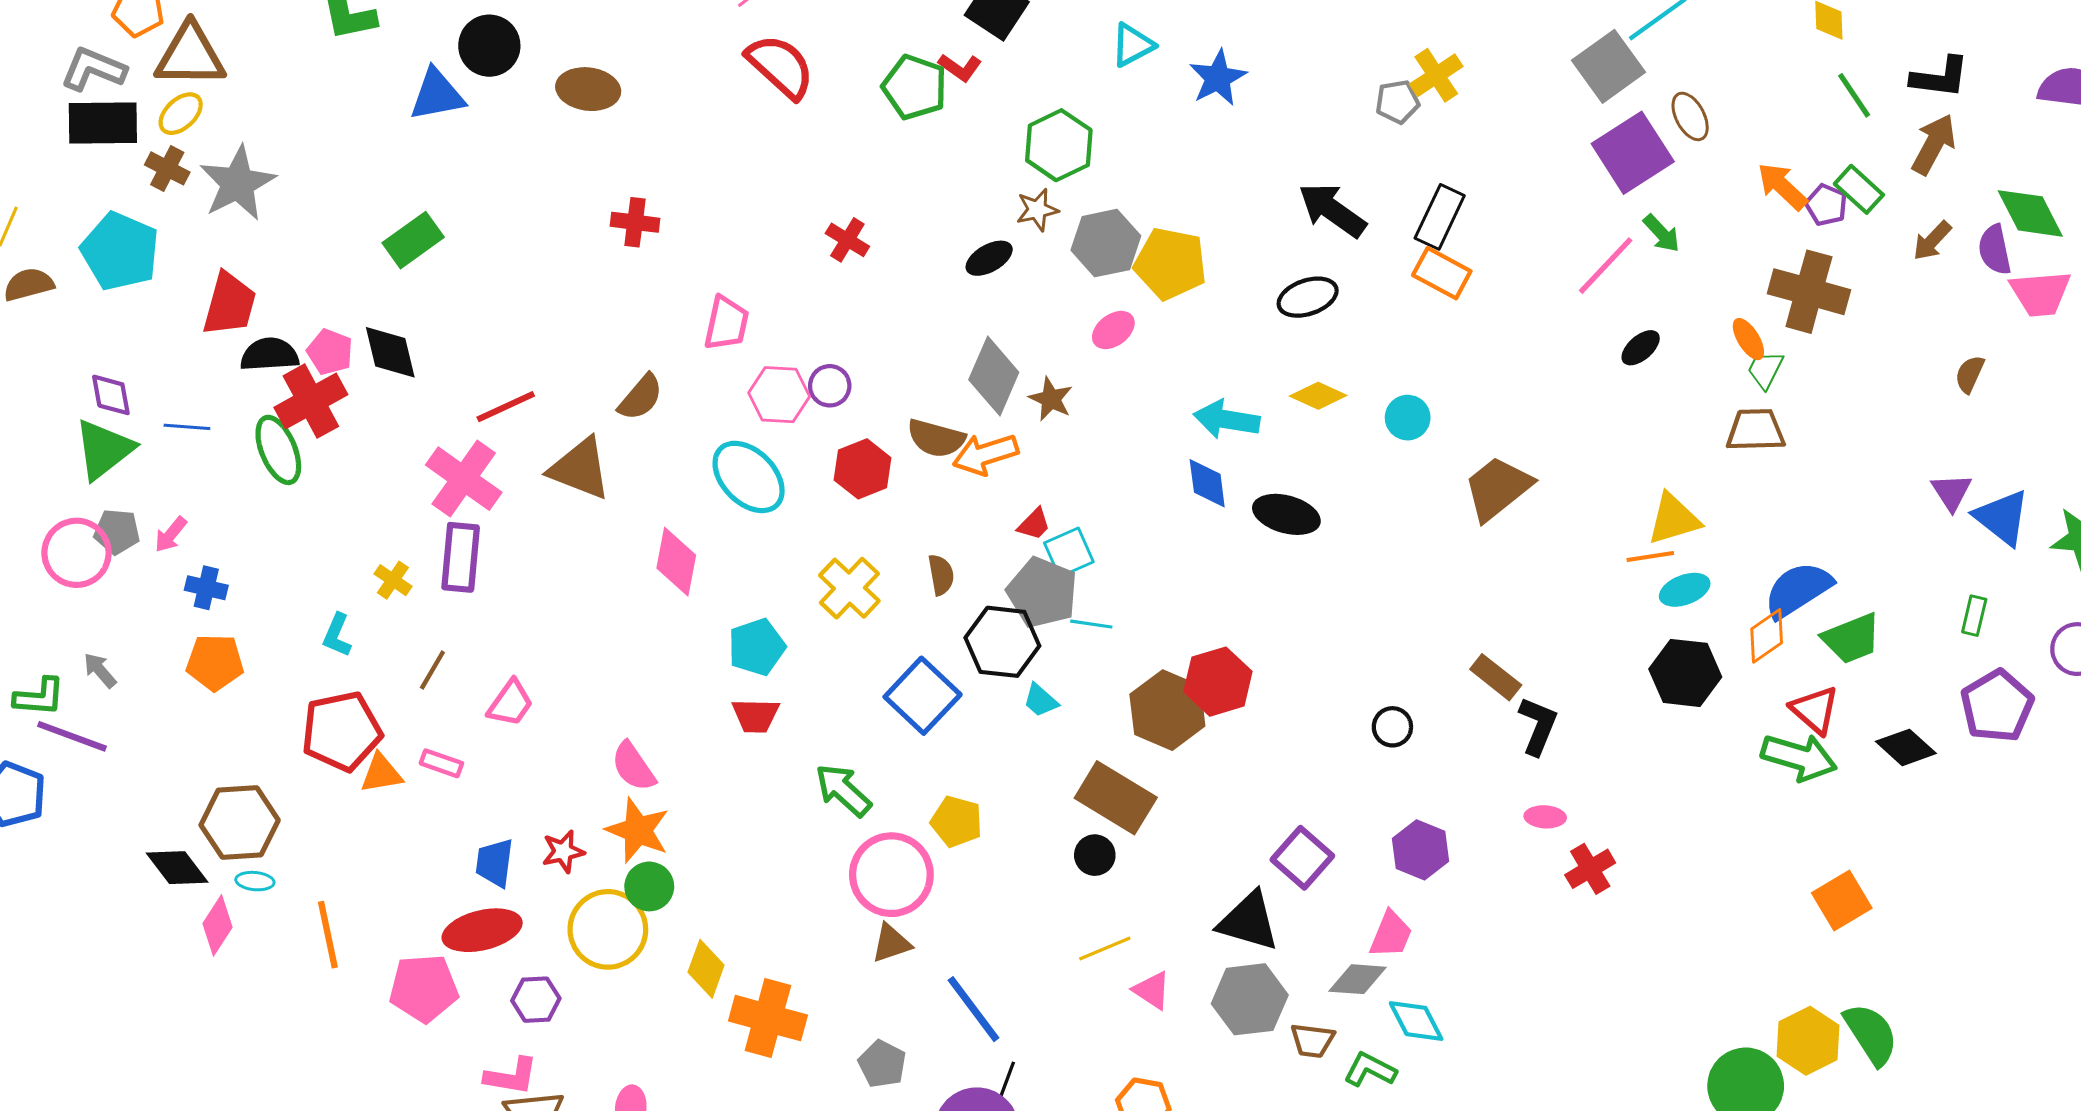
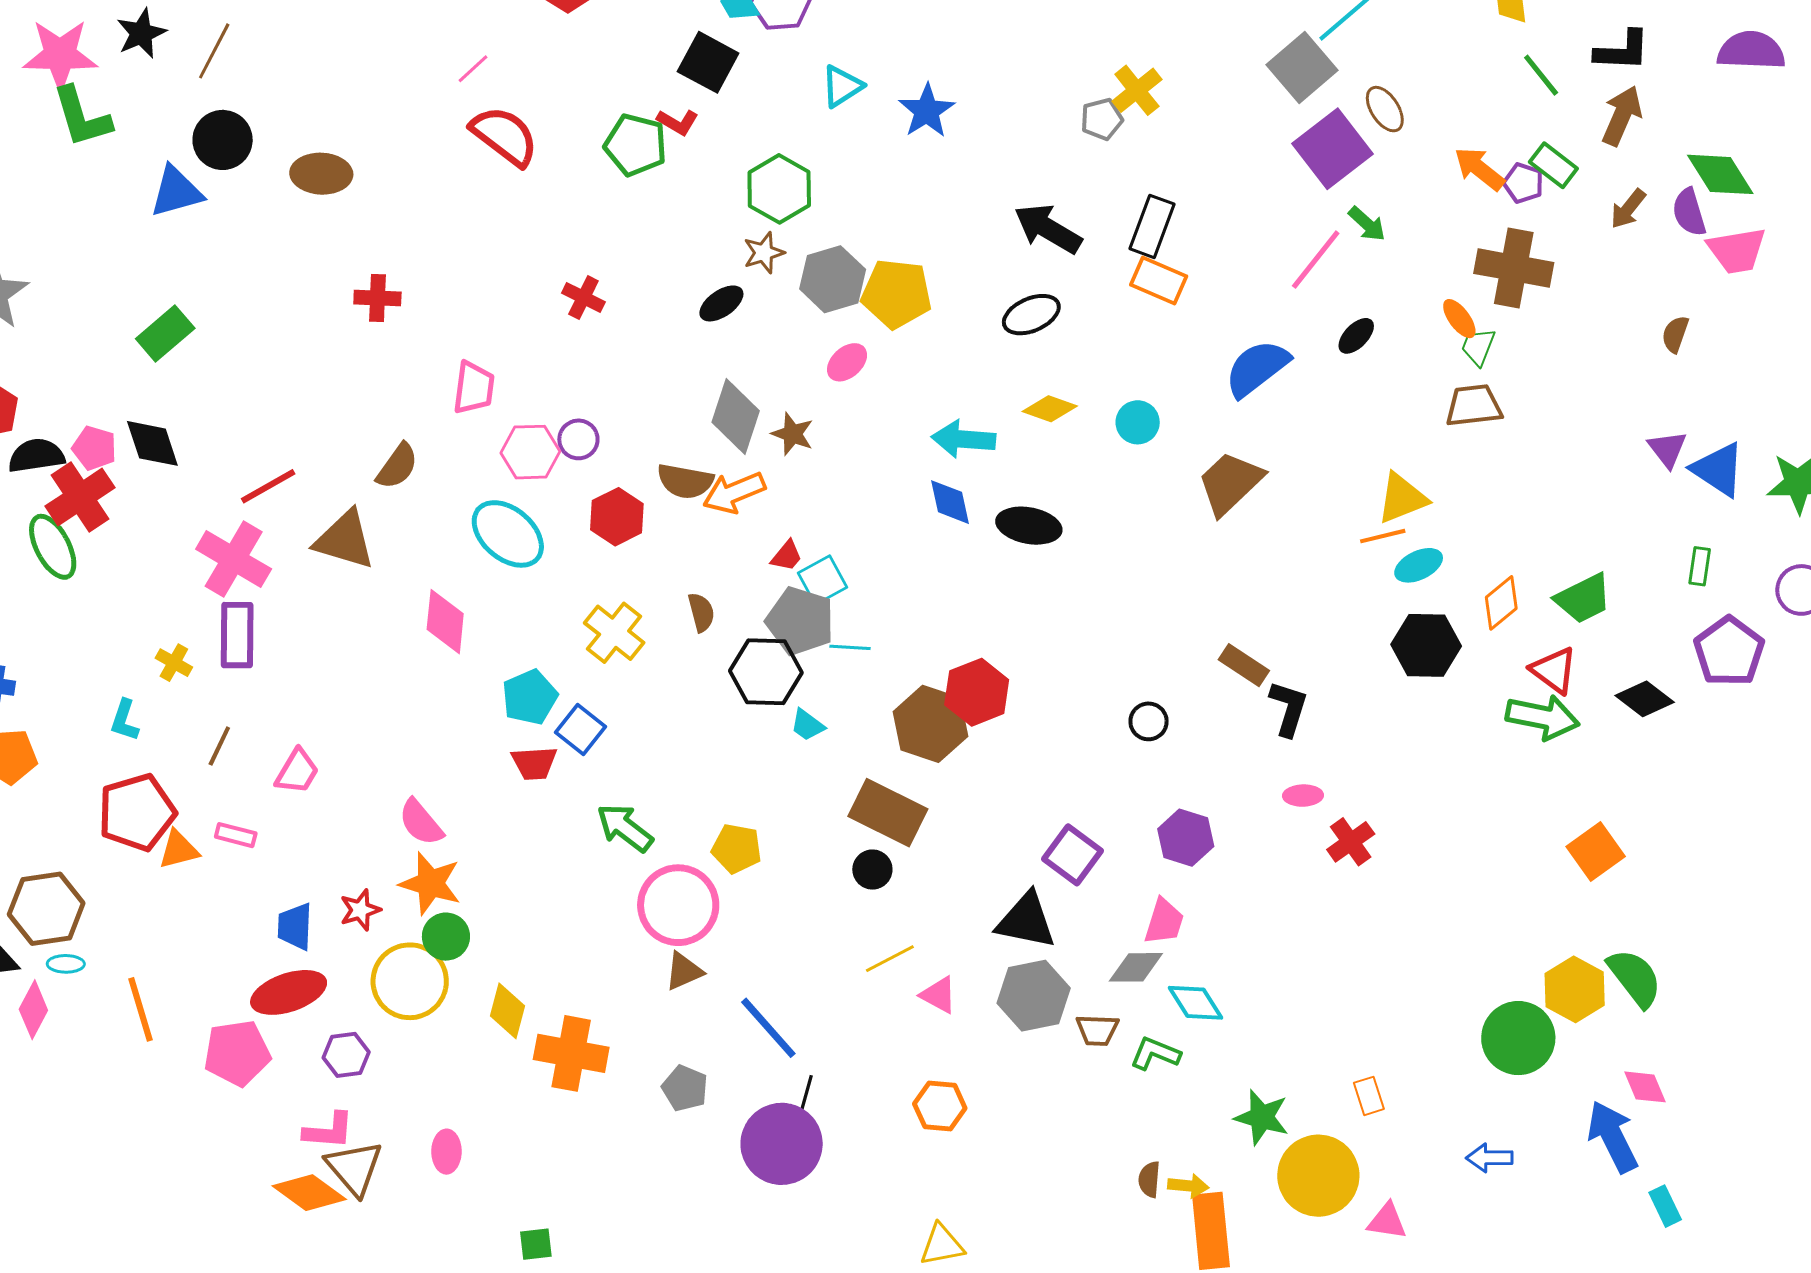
blue semicircle: (1798, 590) -> (1257, 368), moved
blue square: (923, 696) -> (580, 729), moved, size x0.7

